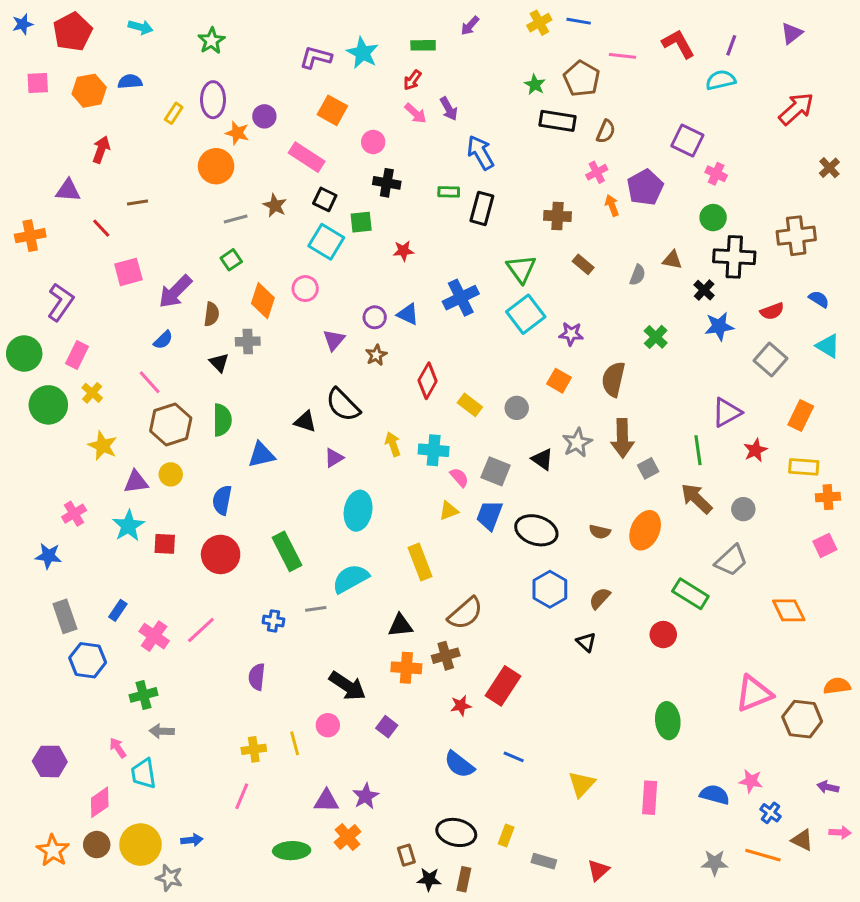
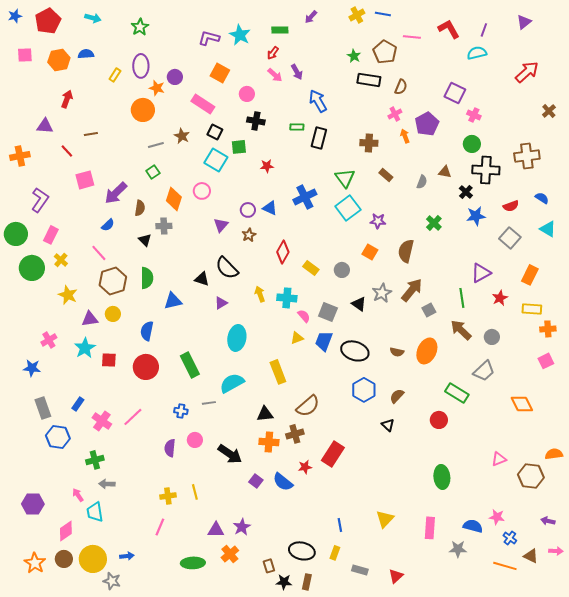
brown arrow: (622, 438) -> (412, 290), turned -140
pink triangle: (754, 693) -> (499, 459), size x0.6
pink circle: (328, 725) -> (195, 440), moved
blue line: (514, 757) -> (340, 525), moved, turned 56
blue semicircle: (459, 764) -> (283, 482), moved
gray star: (715, 863) -> (458, 549), moved

